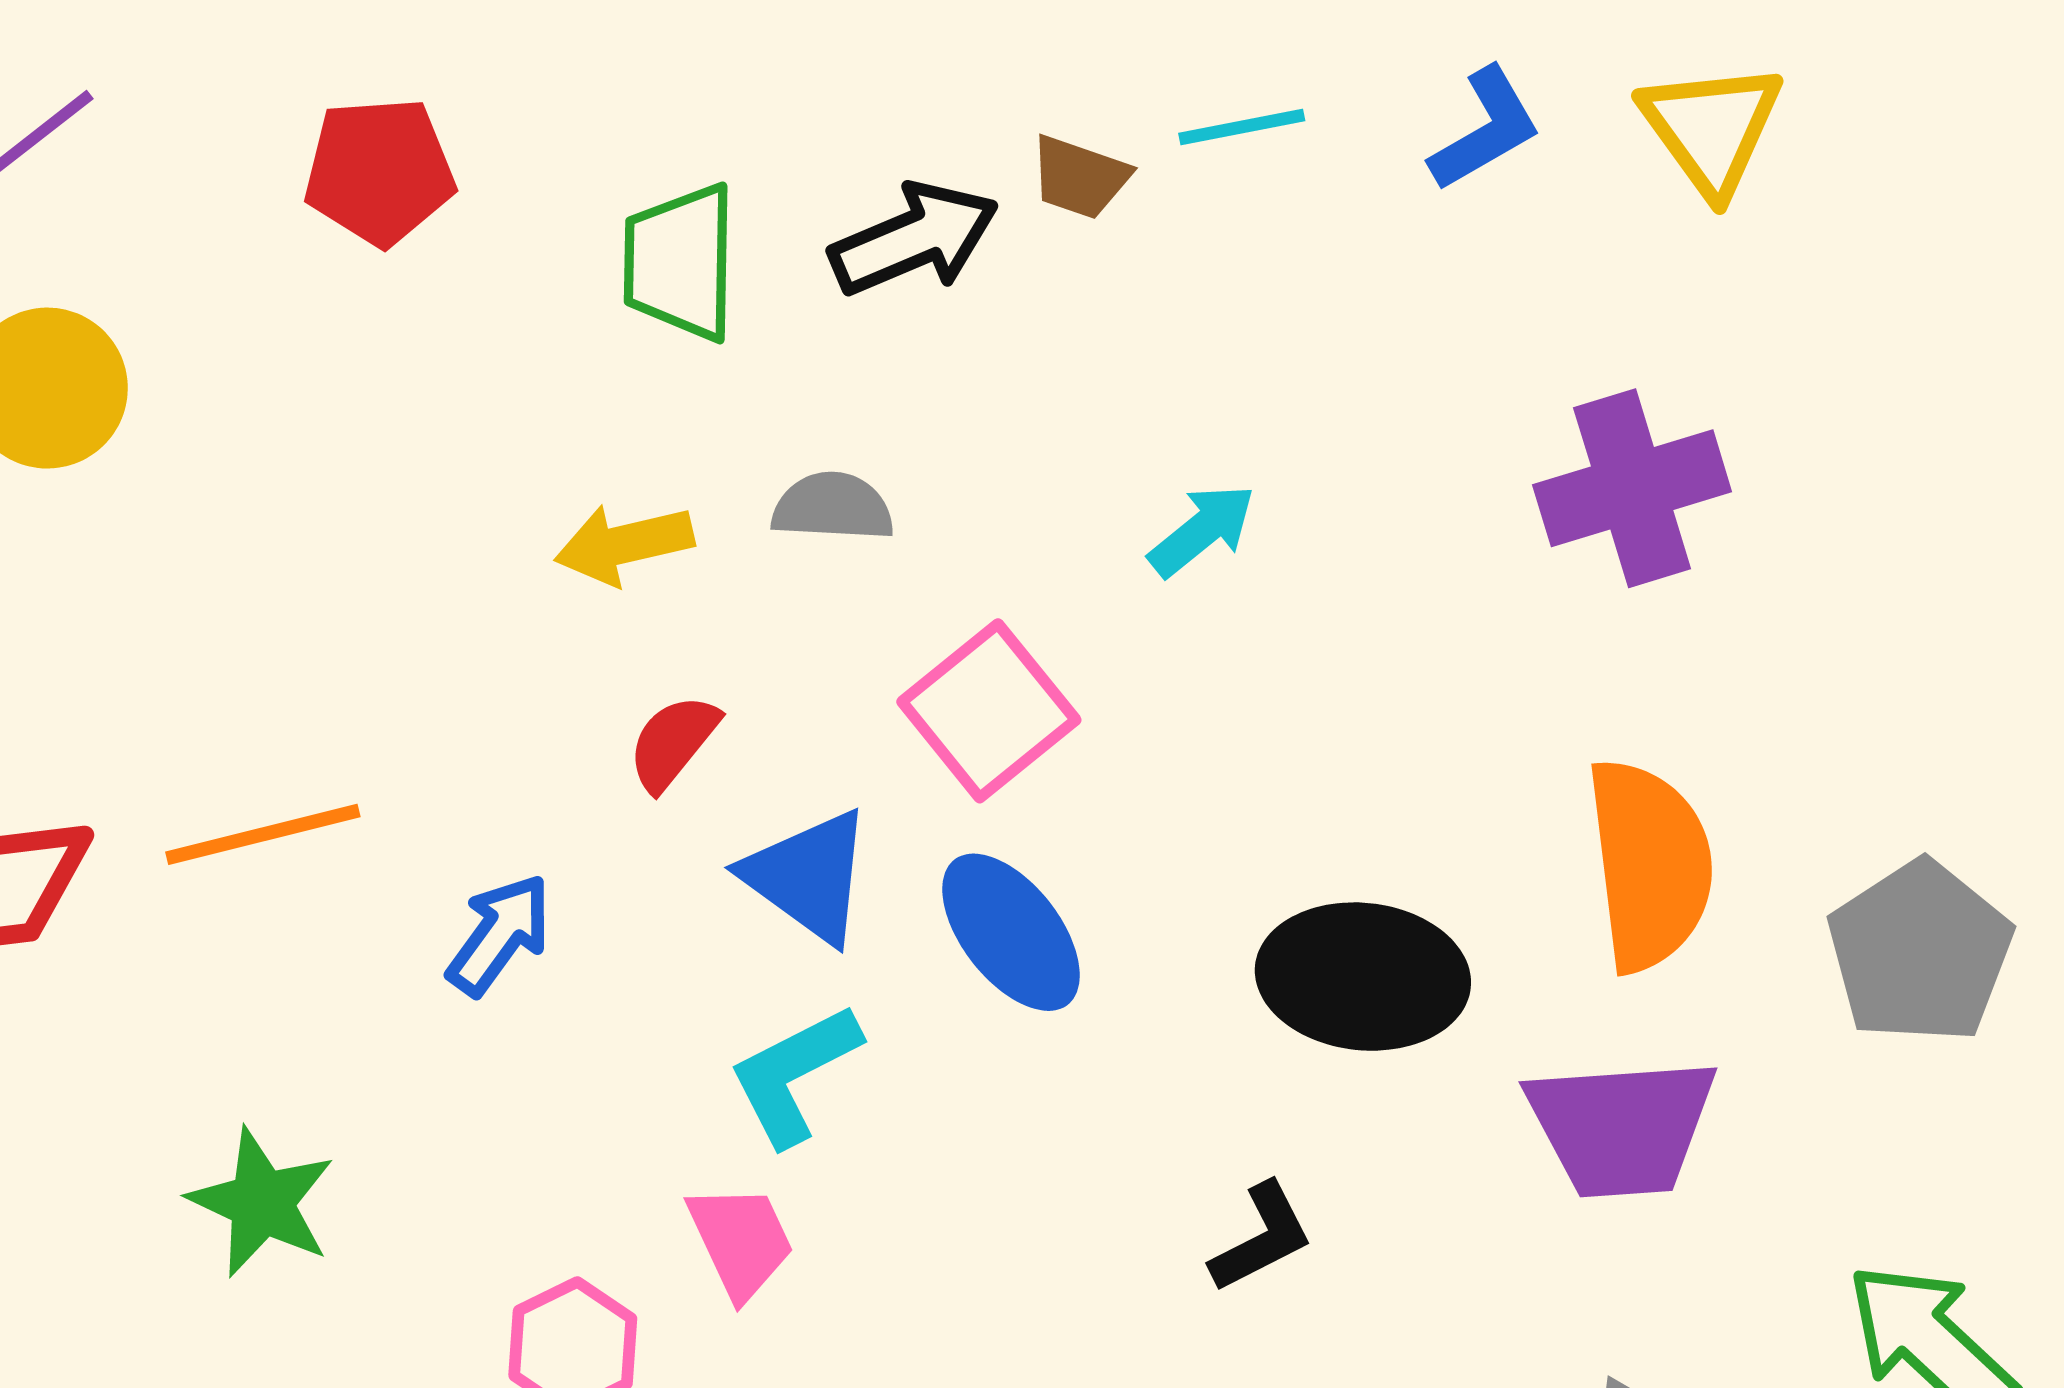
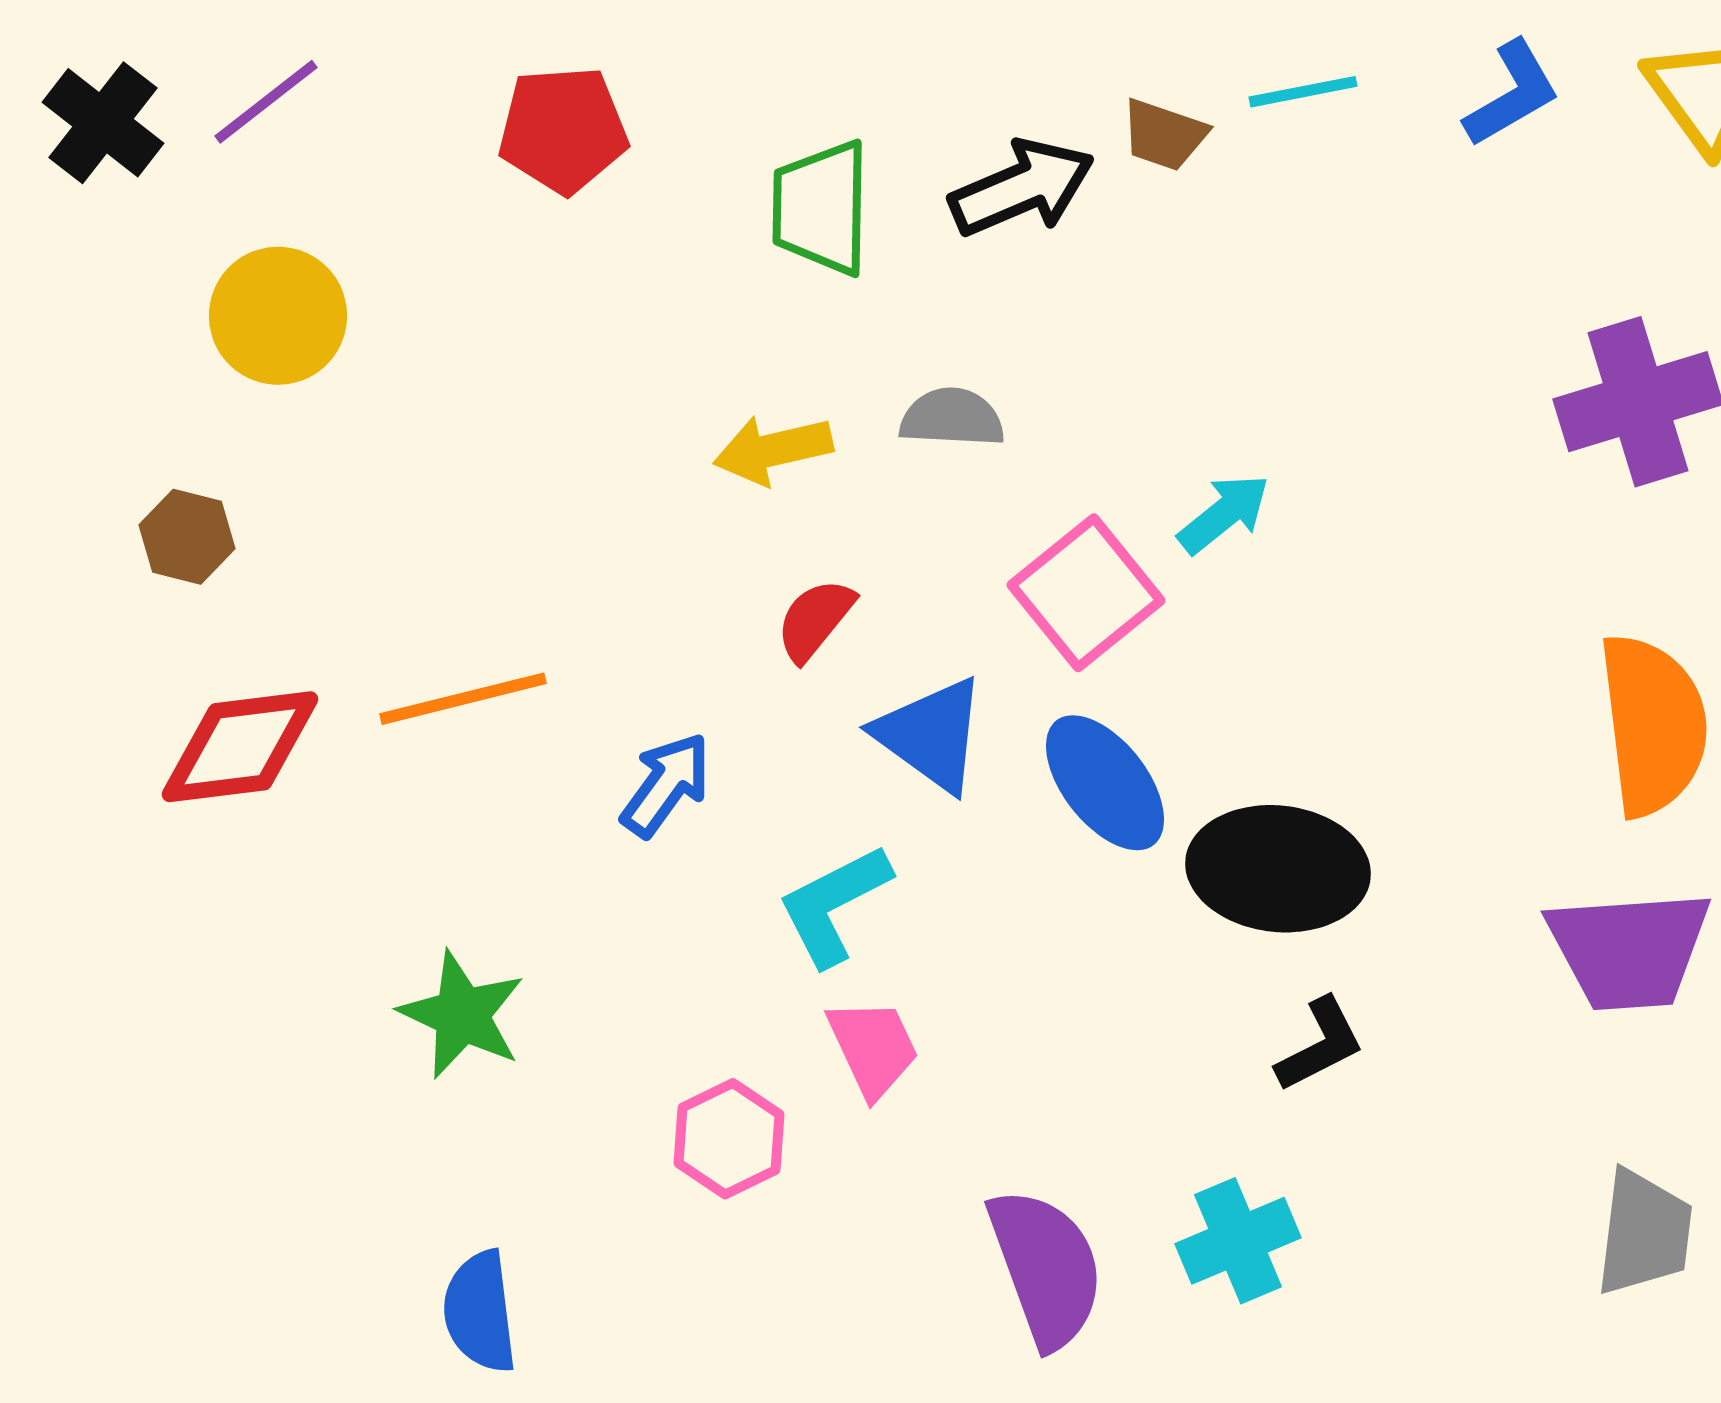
cyan arrow: (1202, 530) -> (1224, 514), moved
black ellipse: (1363, 977) -> (1278, 869), moved
cyan L-shape: (794, 1074) -> (834, 905), moved

